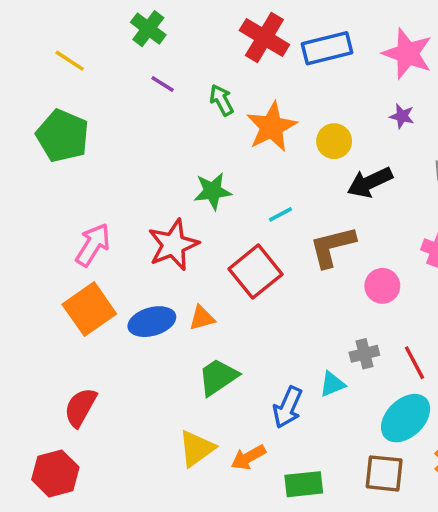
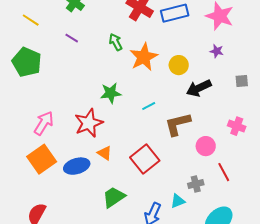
purple line: (163, 84) -> (72, 38), moved
red square: (255, 272) -> (145, 159), moved
orange triangle: (202, 318) -> (105, 153), moved, turned 49
red line: (414, 363) -> (224, 172), moved

